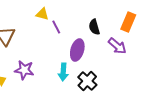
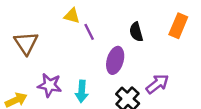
purple arrow: (117, 46) -> (157, 84), moved, turned -78
cyan arrow: (63, 72) -> (82, 91), moved

